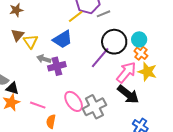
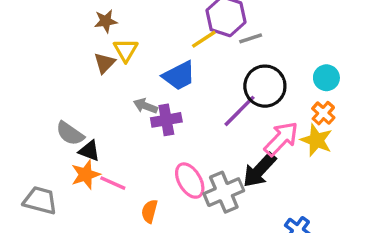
cyan circle: (139, 39) -> (326, 78), moved
yellow triangle: (30, 41) -> (126, 50), moved
orange cross: (141, 53) -> (323, 113), moved
black arrow: (128, 94) -> (259, 170), moved, turned 90
pink line: (38, 105) -> (113, 183), moved

